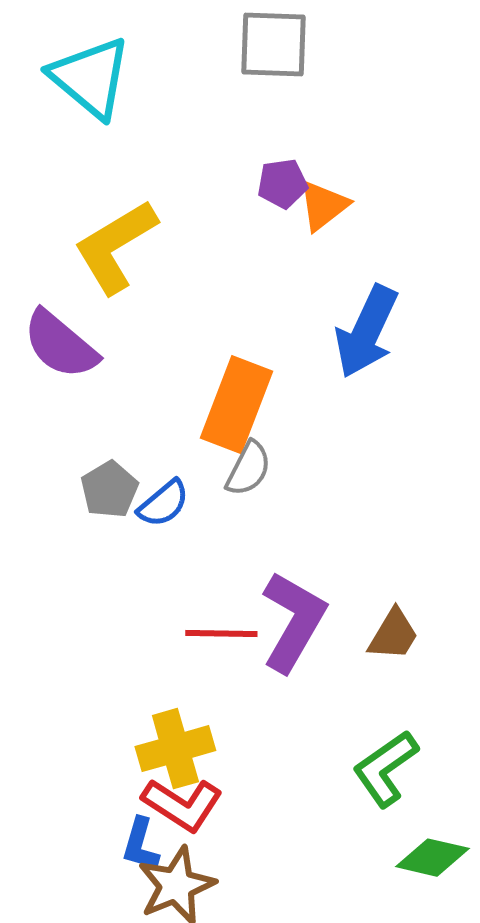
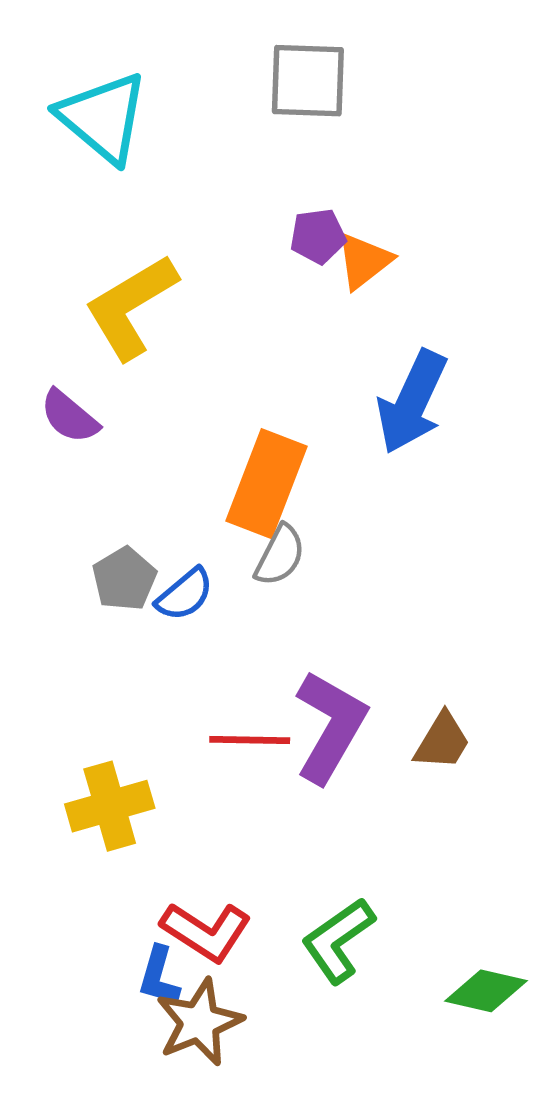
purple semicircle: (60, 345) -> (69, 416), size x0.7
yellow cross: (175, 749) -> (110, 806), moved
green L-shape: (385, 769) -> (338, 940), moved

